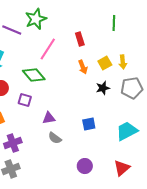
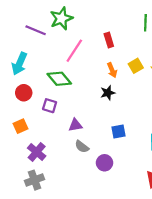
black star: (103, 88) -> (108, 93), moved
purple cross: (13, 143) -> (37, 152), turned -30
purple circle: (85, 166) -> (105, 163), moved

